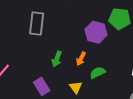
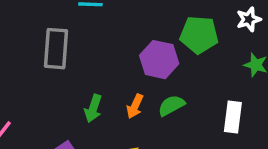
green semicircle: (98, 73) -> (171, 105), moved

